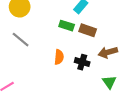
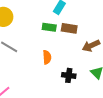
black cross: (82, 62) -> (69, 75), moved

